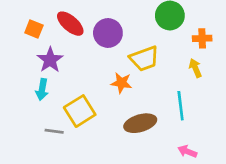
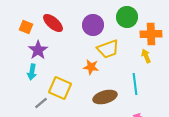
purple circle: (108, 33) -> (93, 25), moved
orange cross: (202, 38) -> (151, 34), size x1.5
yellow square: (80, 111) -> (60, 88), turned -35
gray line: (54, 131) -> (41, 103), turned -48

